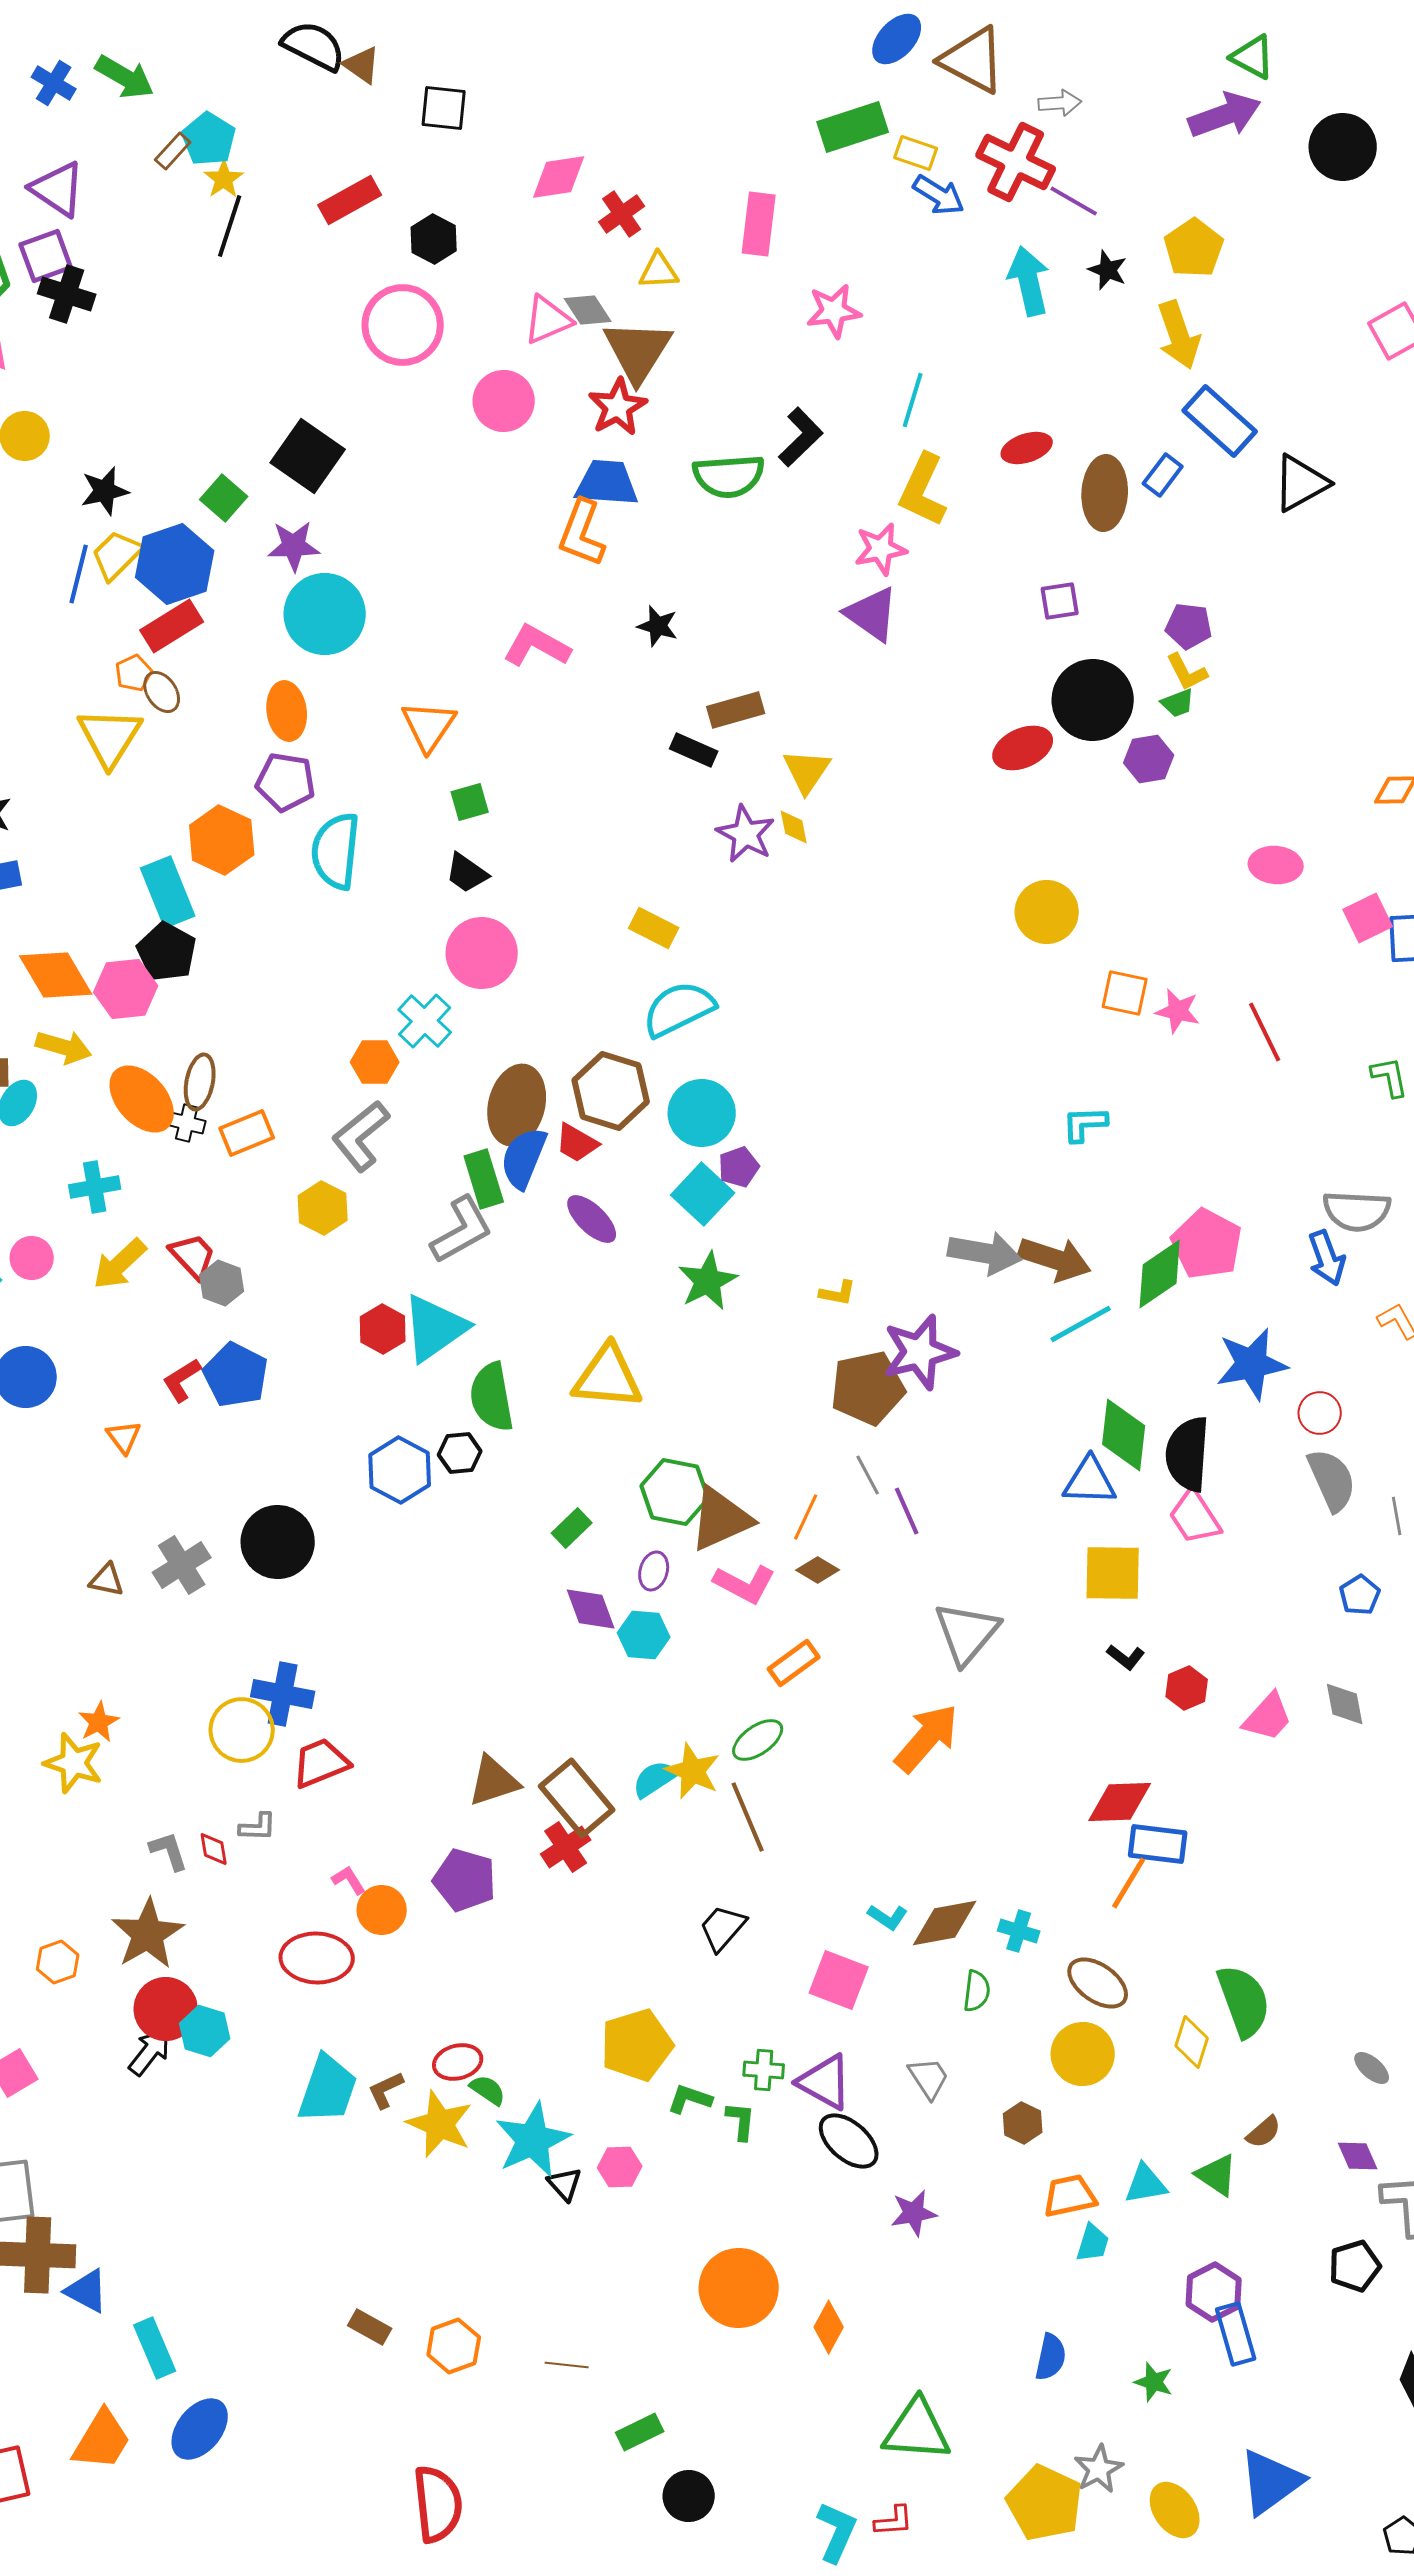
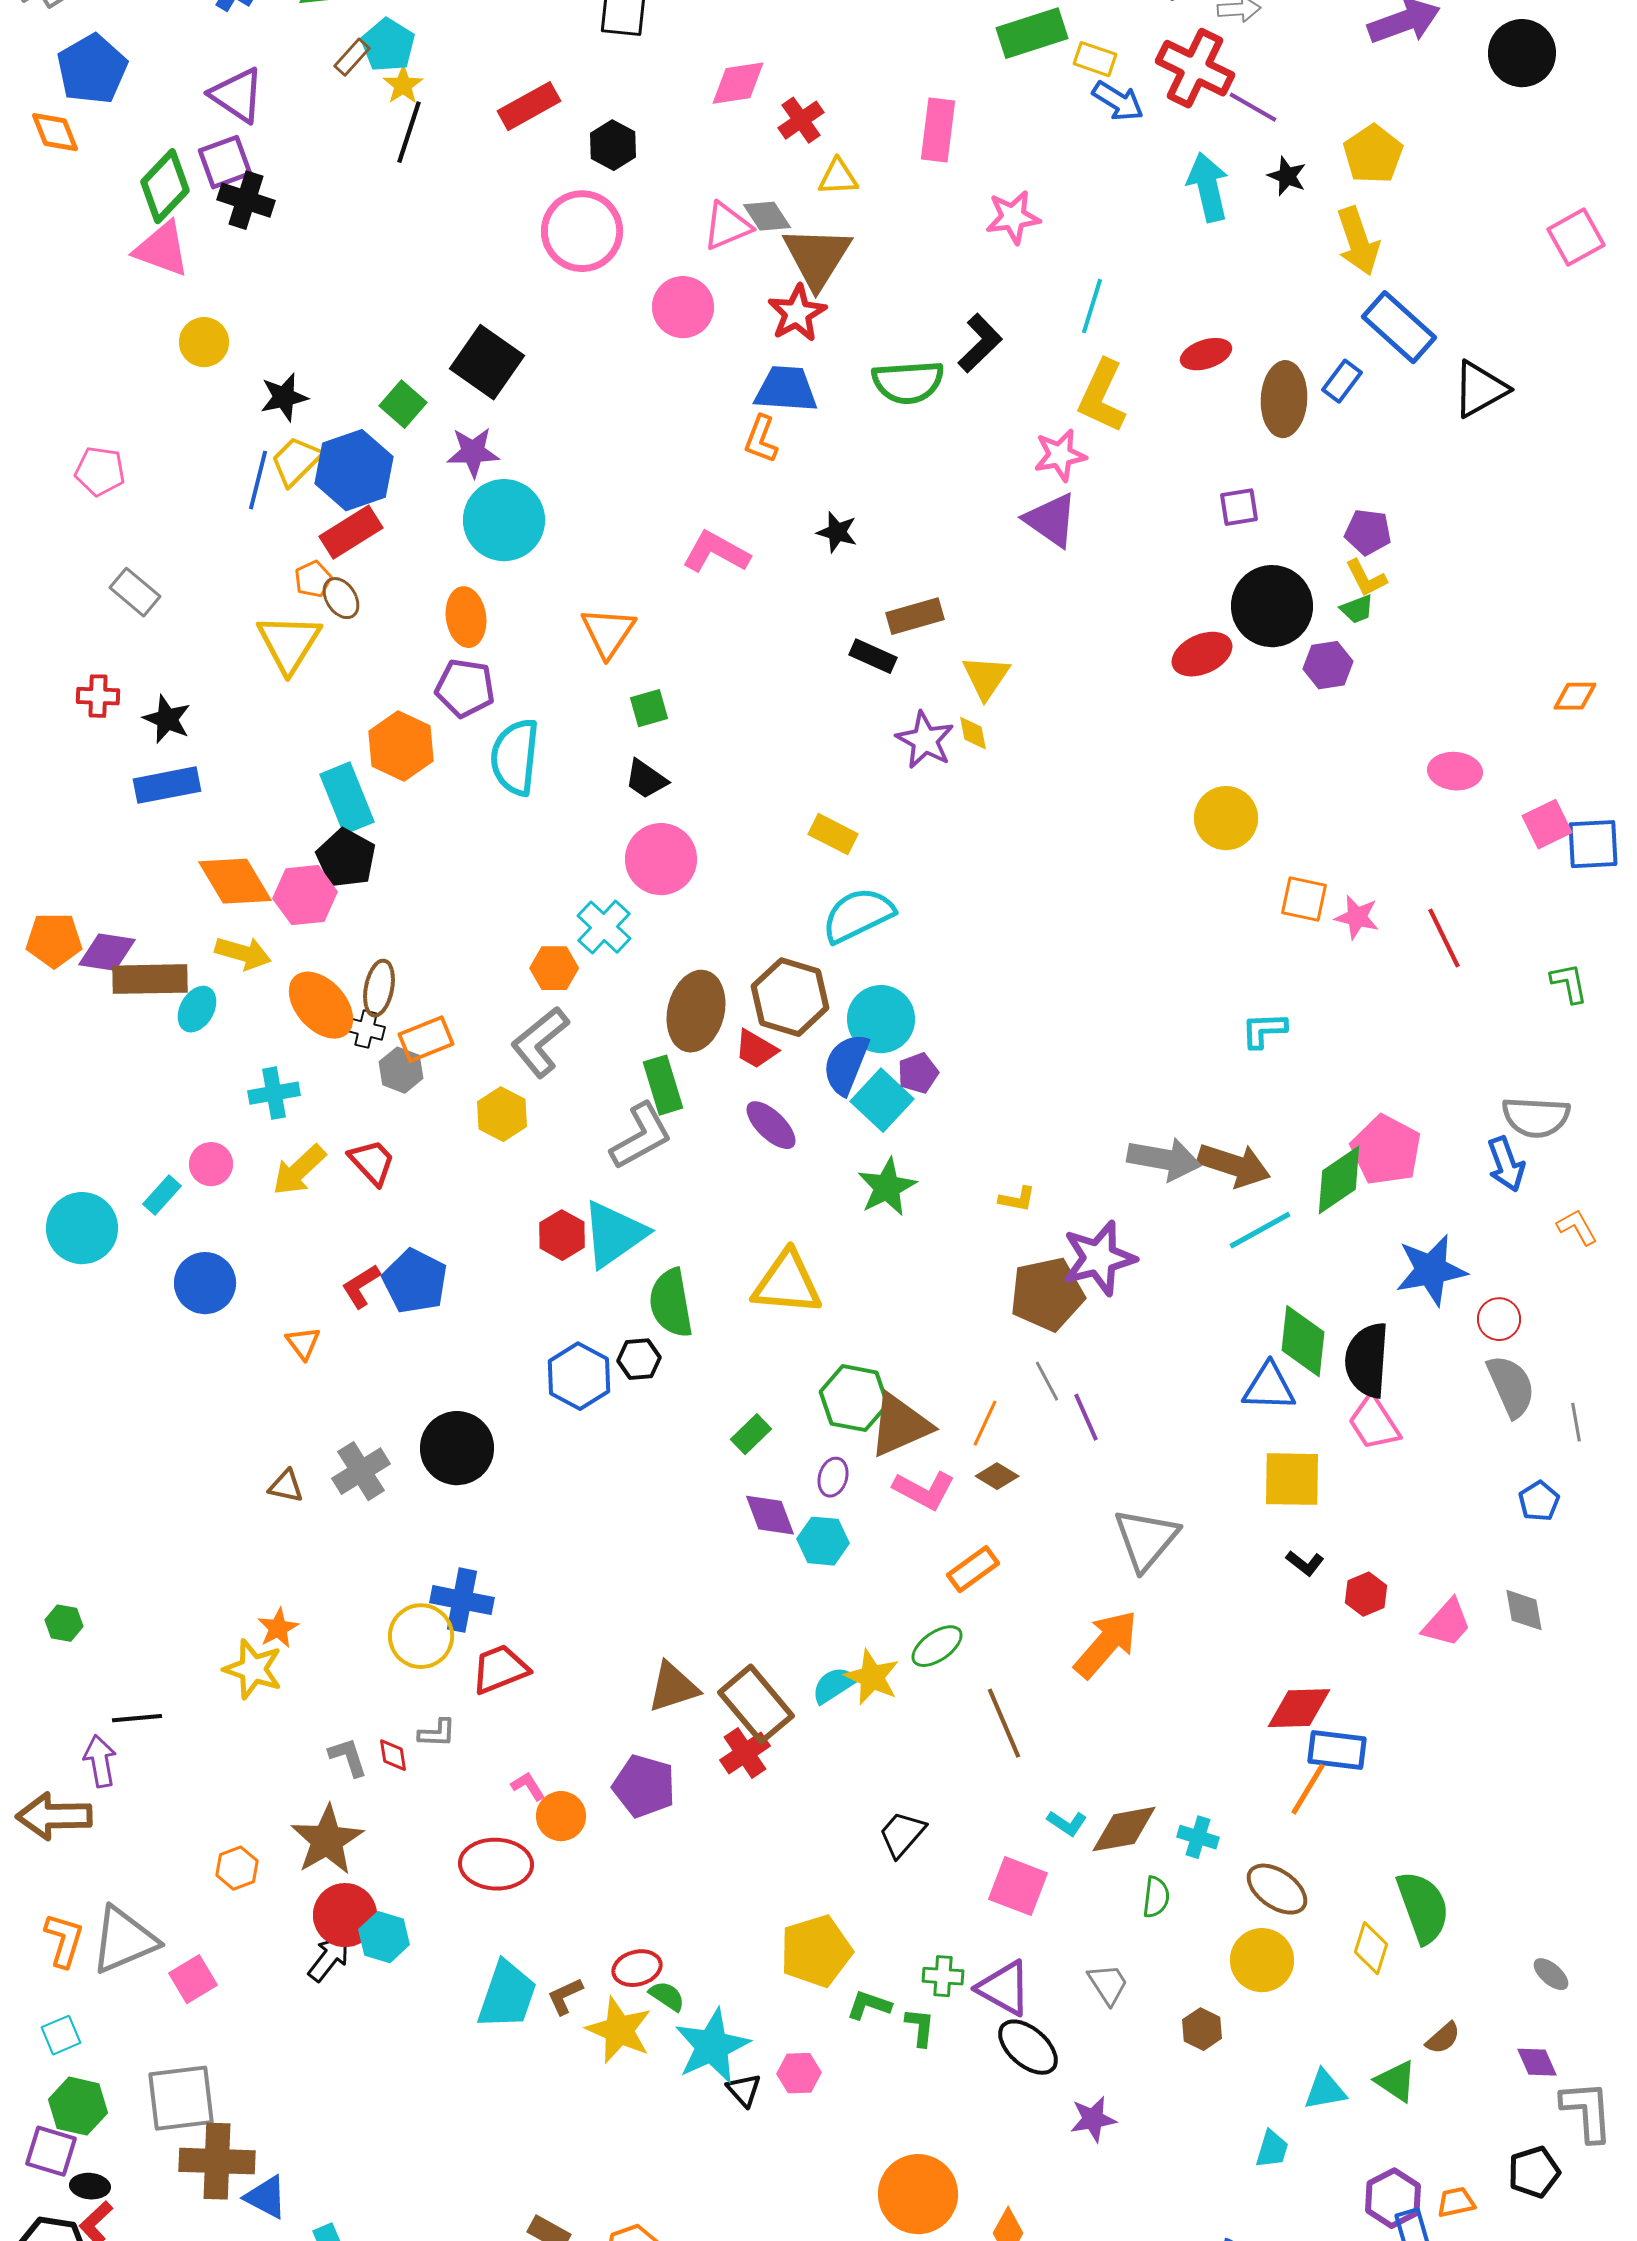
orange L-shape: (582, 533) -> (761, 439), size x0.7
blue semicircle: (524, 1158) -> (846, 1064), moved
gray hexagon: (222, 1283) -> (401, 1070), moved
brown line: (748, 1817) -> (1004, 1723), moved
orange trapezoid: (1070, 2196) -> (1456, 2202), moved, size x0.7

